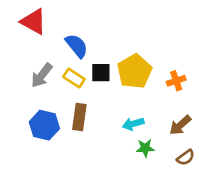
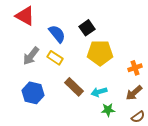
yellow pentagon: (134, 71) -> (100, 53), turned 30
black square: (101, 73) -> (87, 28), moved, turned -35
orange cross: (176, 81) -> (135, 68), moved
brown rectangle: (79, 117) -> (74, 87), moved, turned -54

